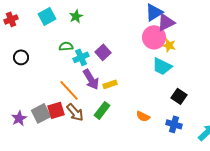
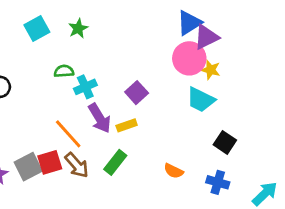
purple square: (103, 52) -> (137, 93), moved

